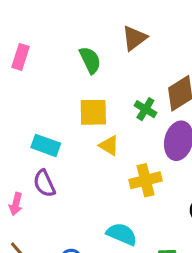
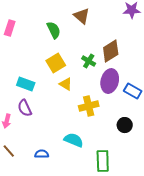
brown triangle: (134, 38) -> (82, 16), turned -42
yellow square: (93, 112) -> (56, 63), turned -30

